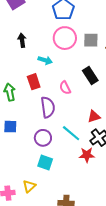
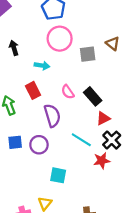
gray square: (91, 40) -> (88, 54), moved
black rectangle: (90, 75) -> (93, 96), moved
purple circle: (43, 138) -> (39, 145), moved

